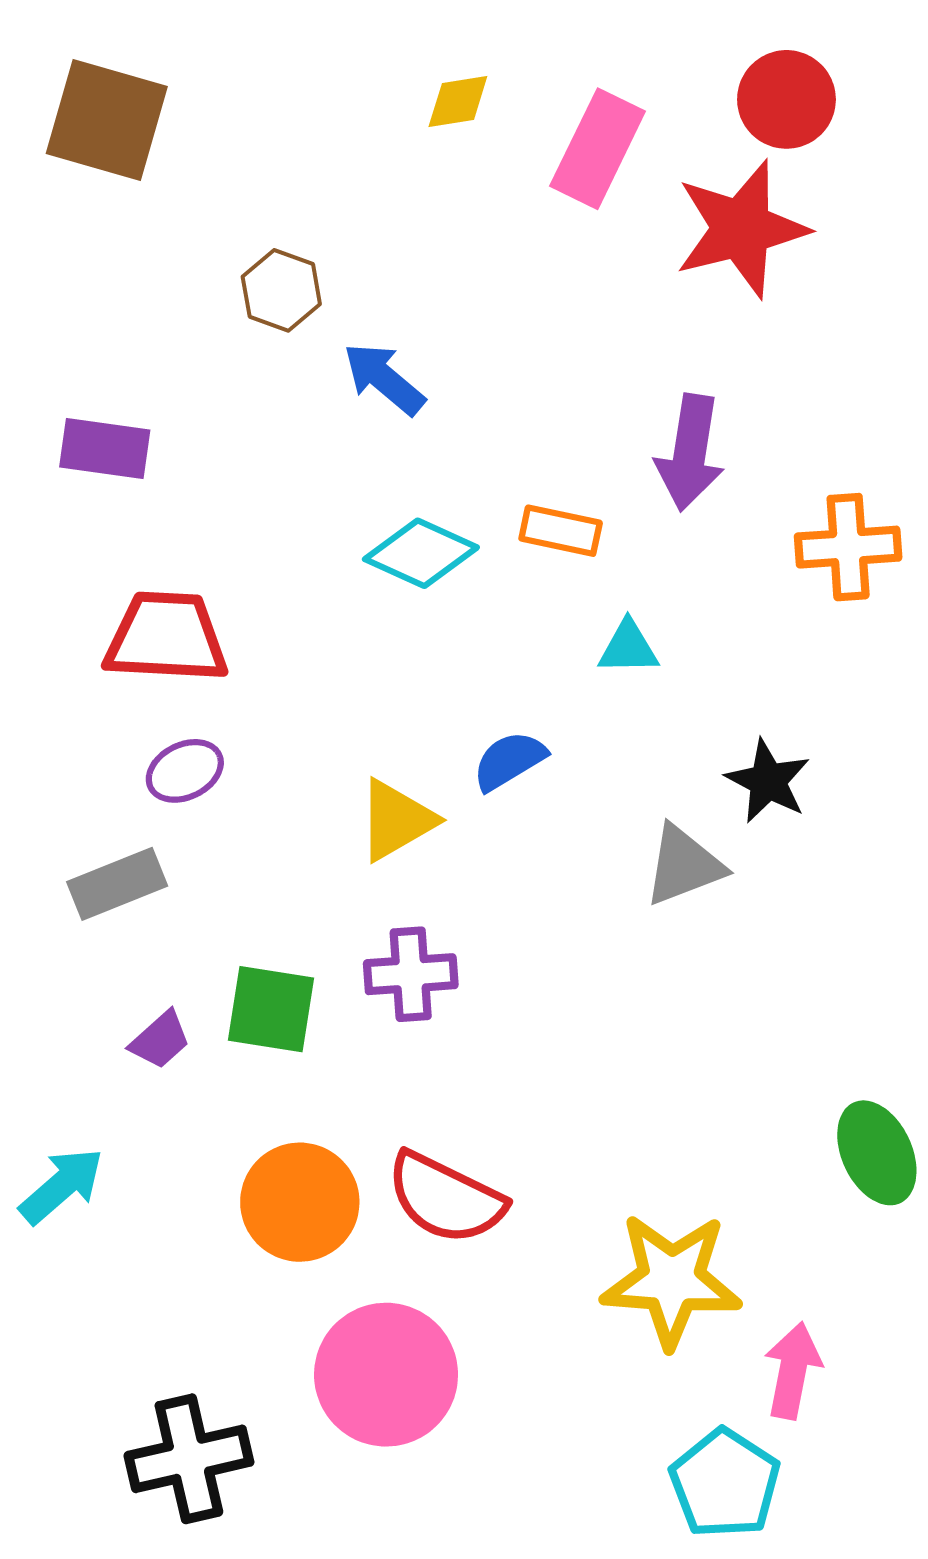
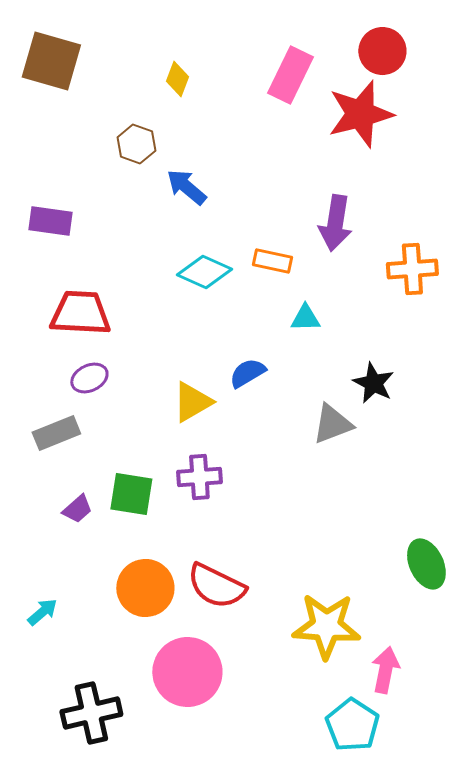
yellow diamond: (458, 101) -> (177, 79), moved, turned -60
cyan arrow: (62, 1186) -> (42, 612), moved, size x0.7

